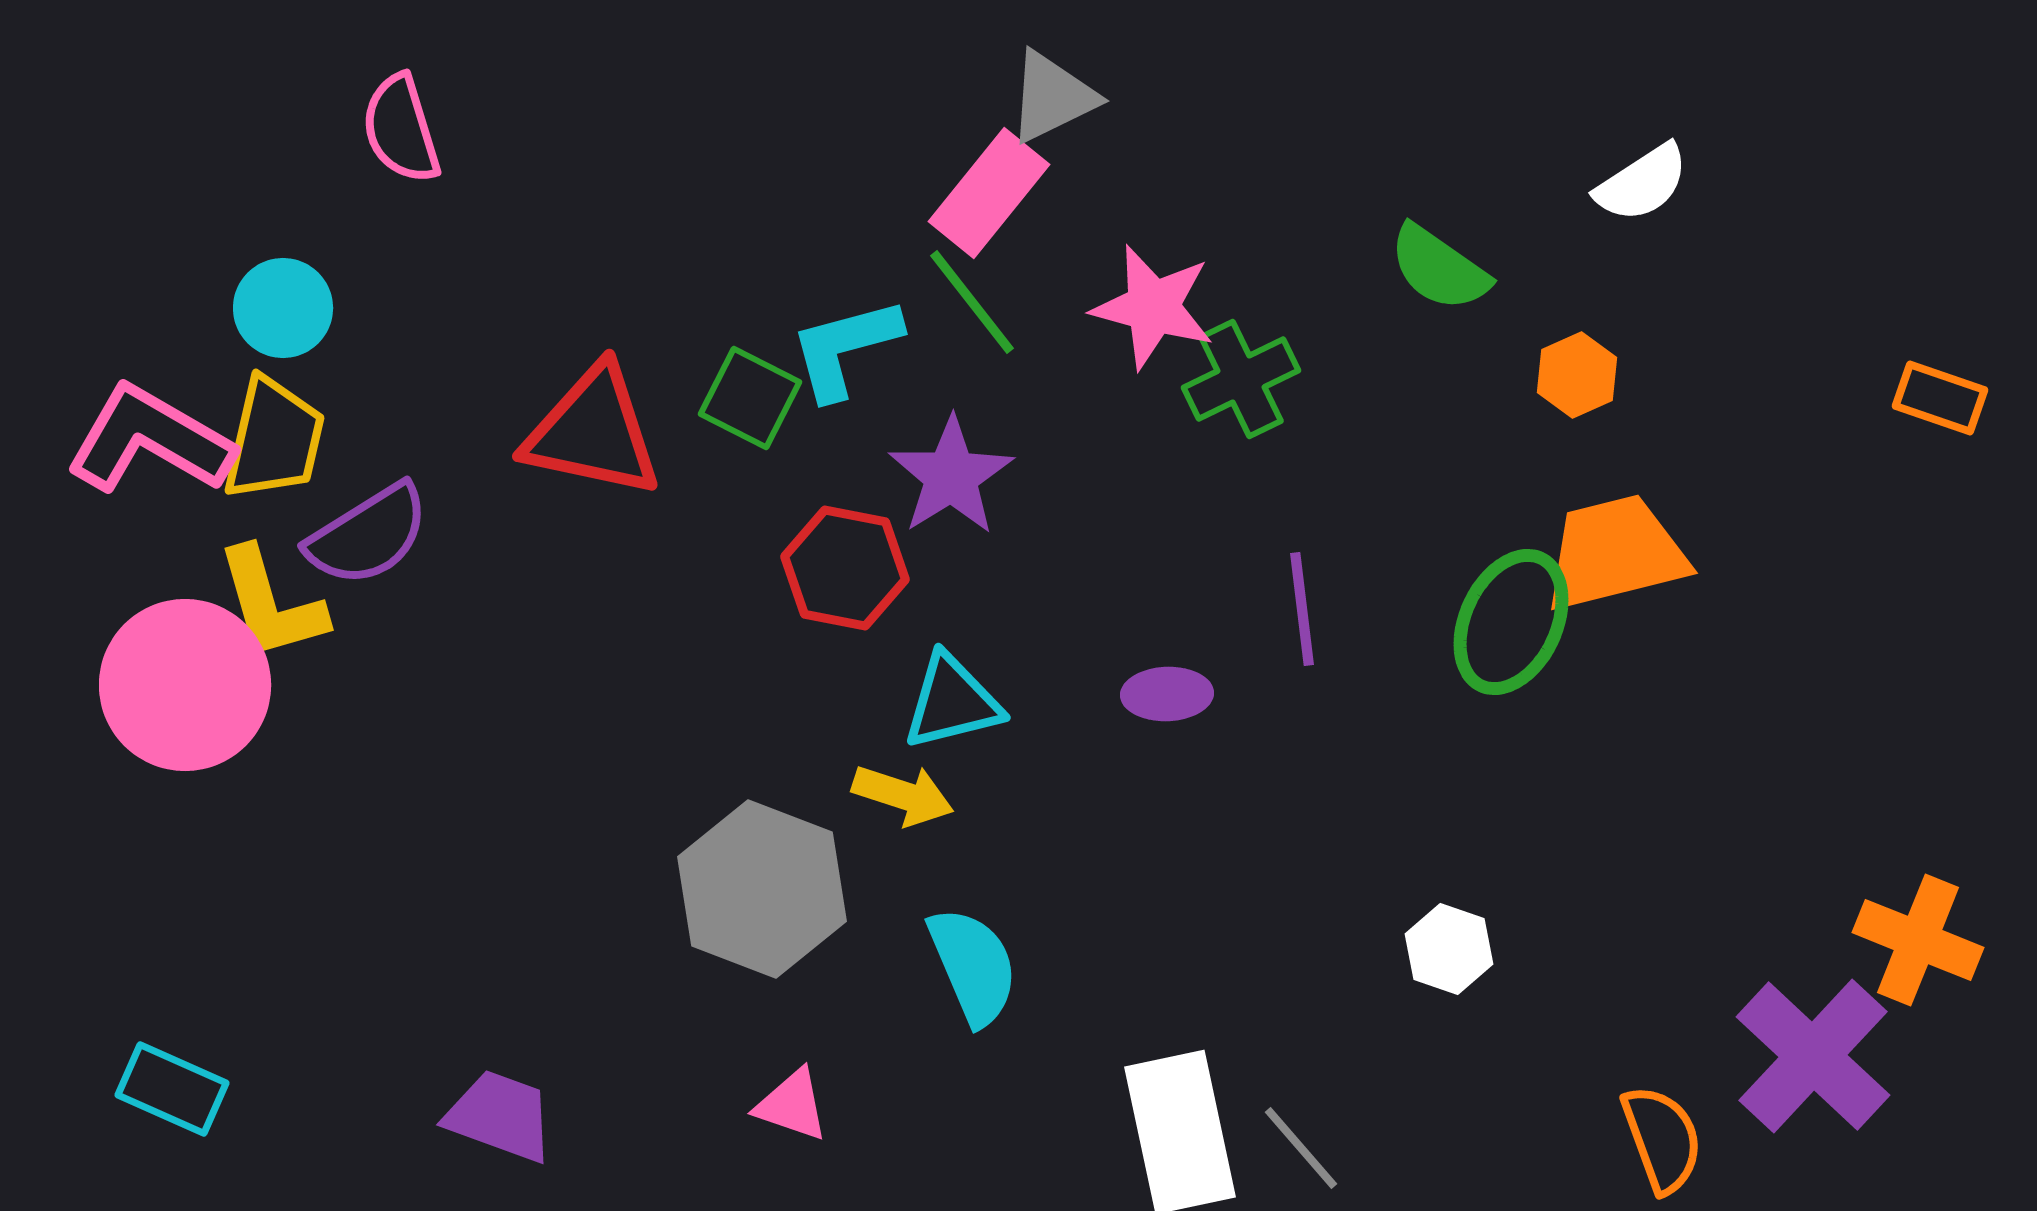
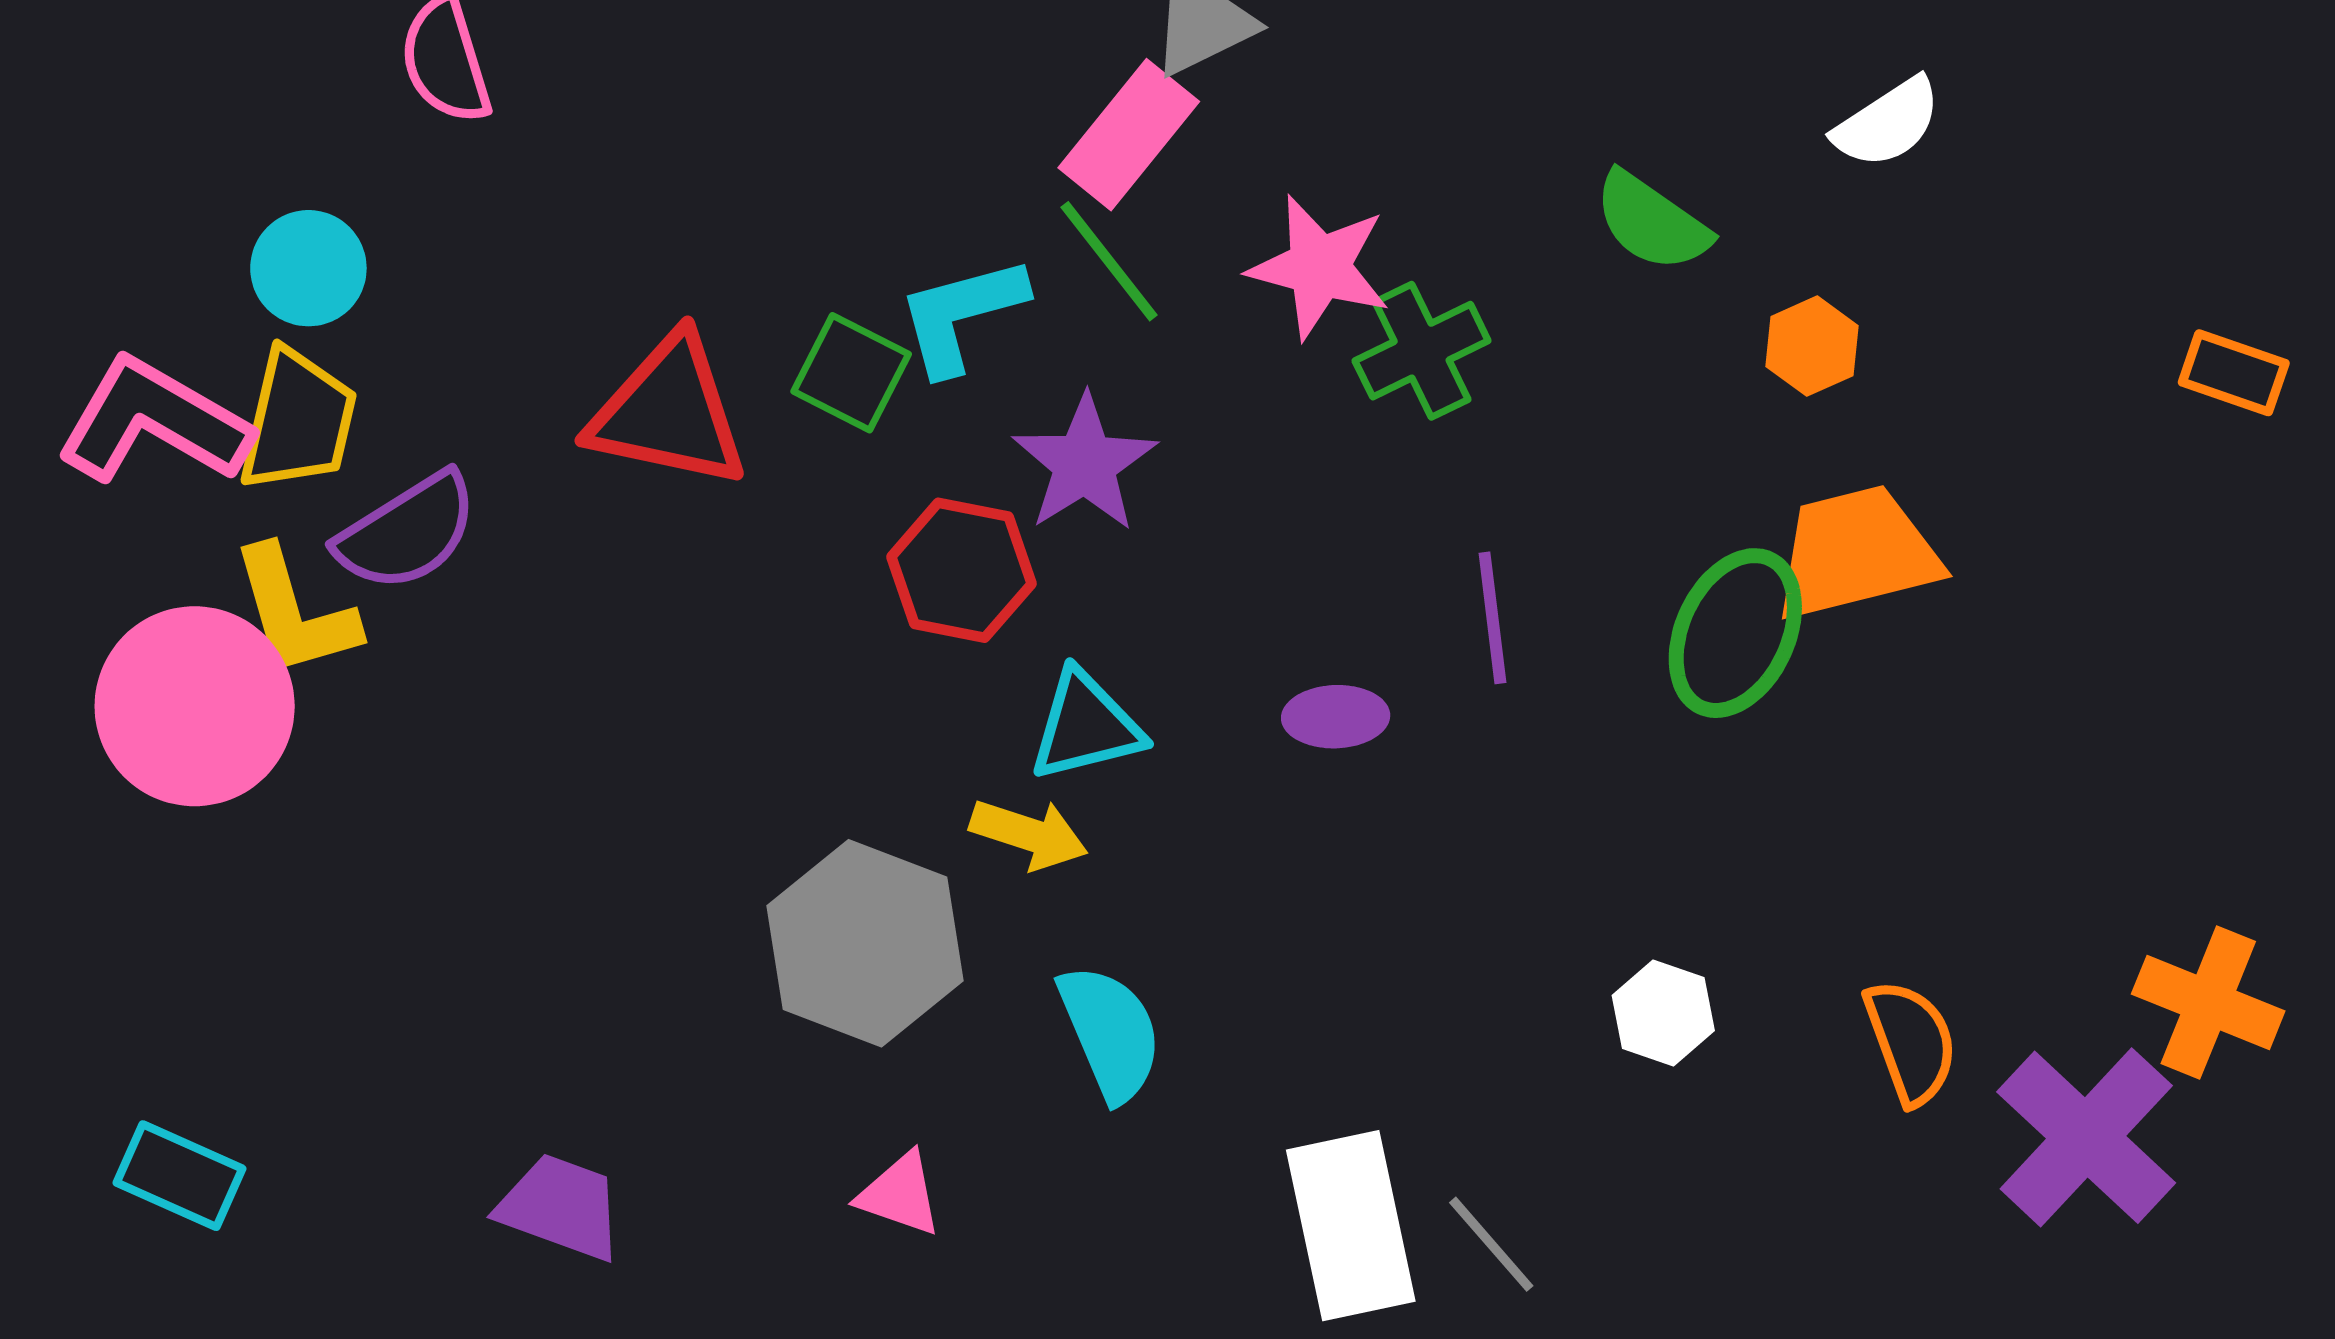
orange semicircle: (1662, 1139) -> (1911, 1042), moved

